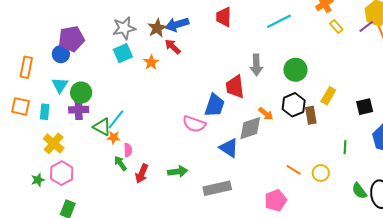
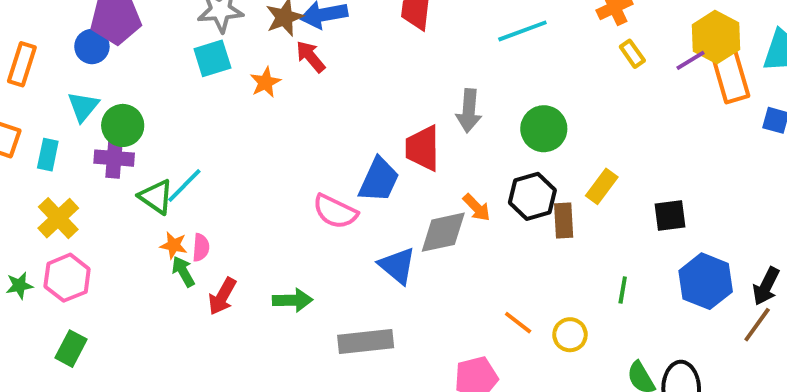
orange star: (114, 138) -> (174, 245), moved

